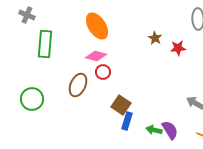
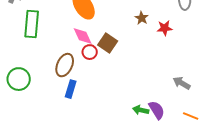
pink diamond: (96, 56) -> (83, 36), turned 50
brown square: (121, 105) -> (108, 43), moved
blue rectangle: (127, 121) -> (71, 89), moved

